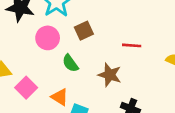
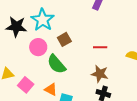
green semicircle: (70, 63) -> (56, 64), size x1.5
brown star: (110, 75) -> (100, 74), moved

